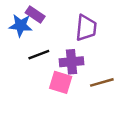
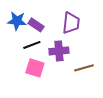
purple rectangle: (35, 15) -> (36, 25), moved
pink square: (61, 82) -> (35, 68), moved

